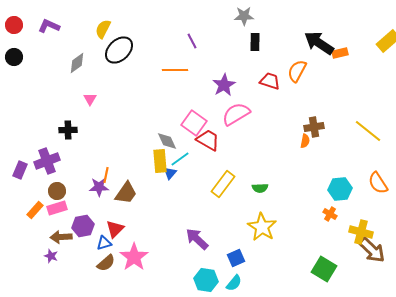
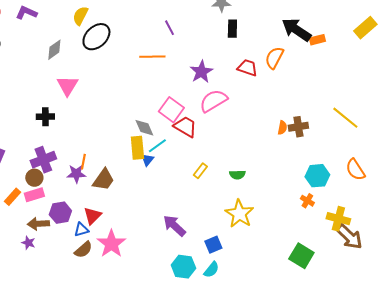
pink triangle: (90, 99) -> (67, 86), size x1.6
brown cross: (314, 127) -> (298, 127), moved
purple cross: (47, 161) -> (43, 160), moved
yellow rectangle: (223, 184) -> (200, 171), size x0.6

